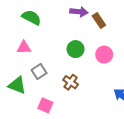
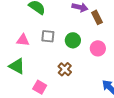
pink triangle: (24, 48) -> (23, 40), moved
gray square: (39, 71) -> (48, 36), moved, turned 32

